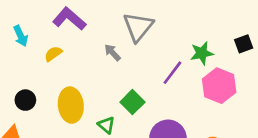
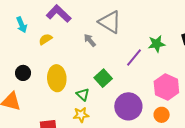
gray triangle: (138, 27) -> (110, 22), turned -40
pink hexagon: (219, 86) -> (166, 87), moved

